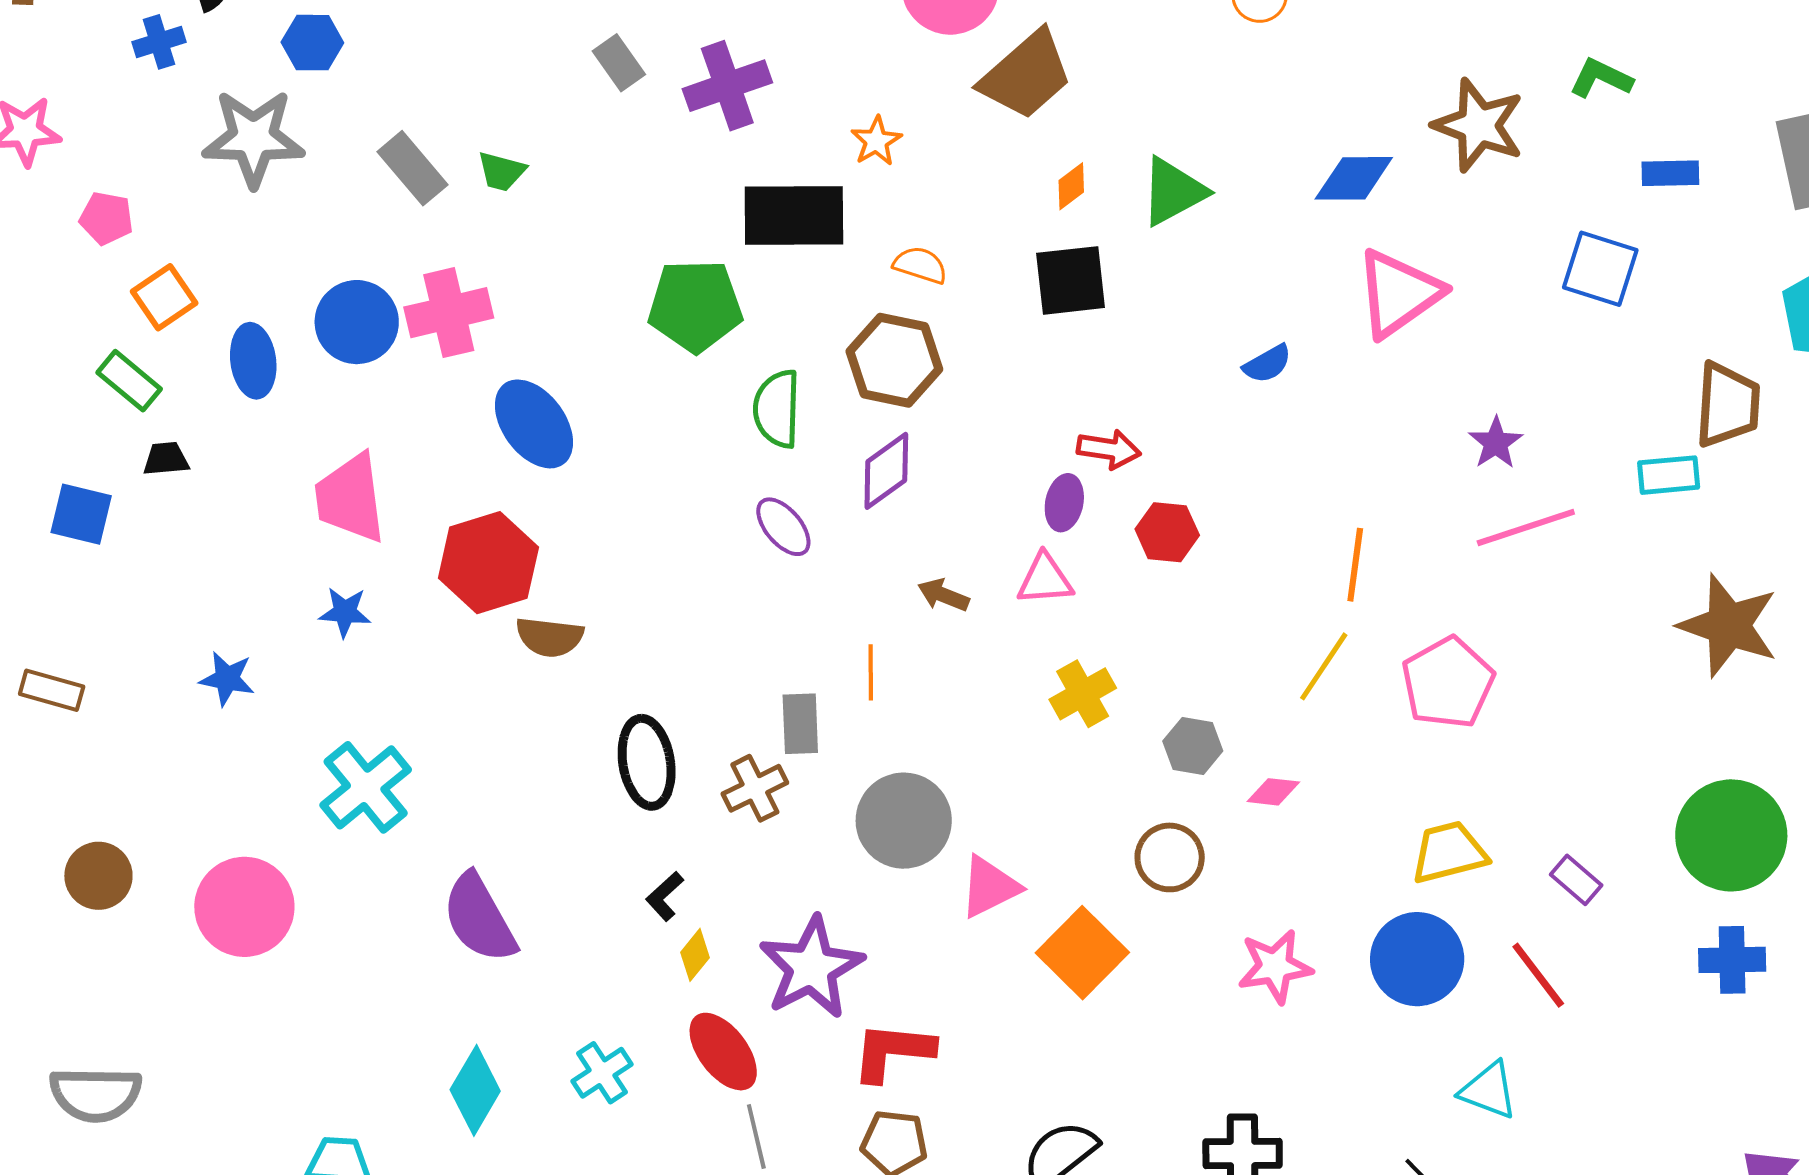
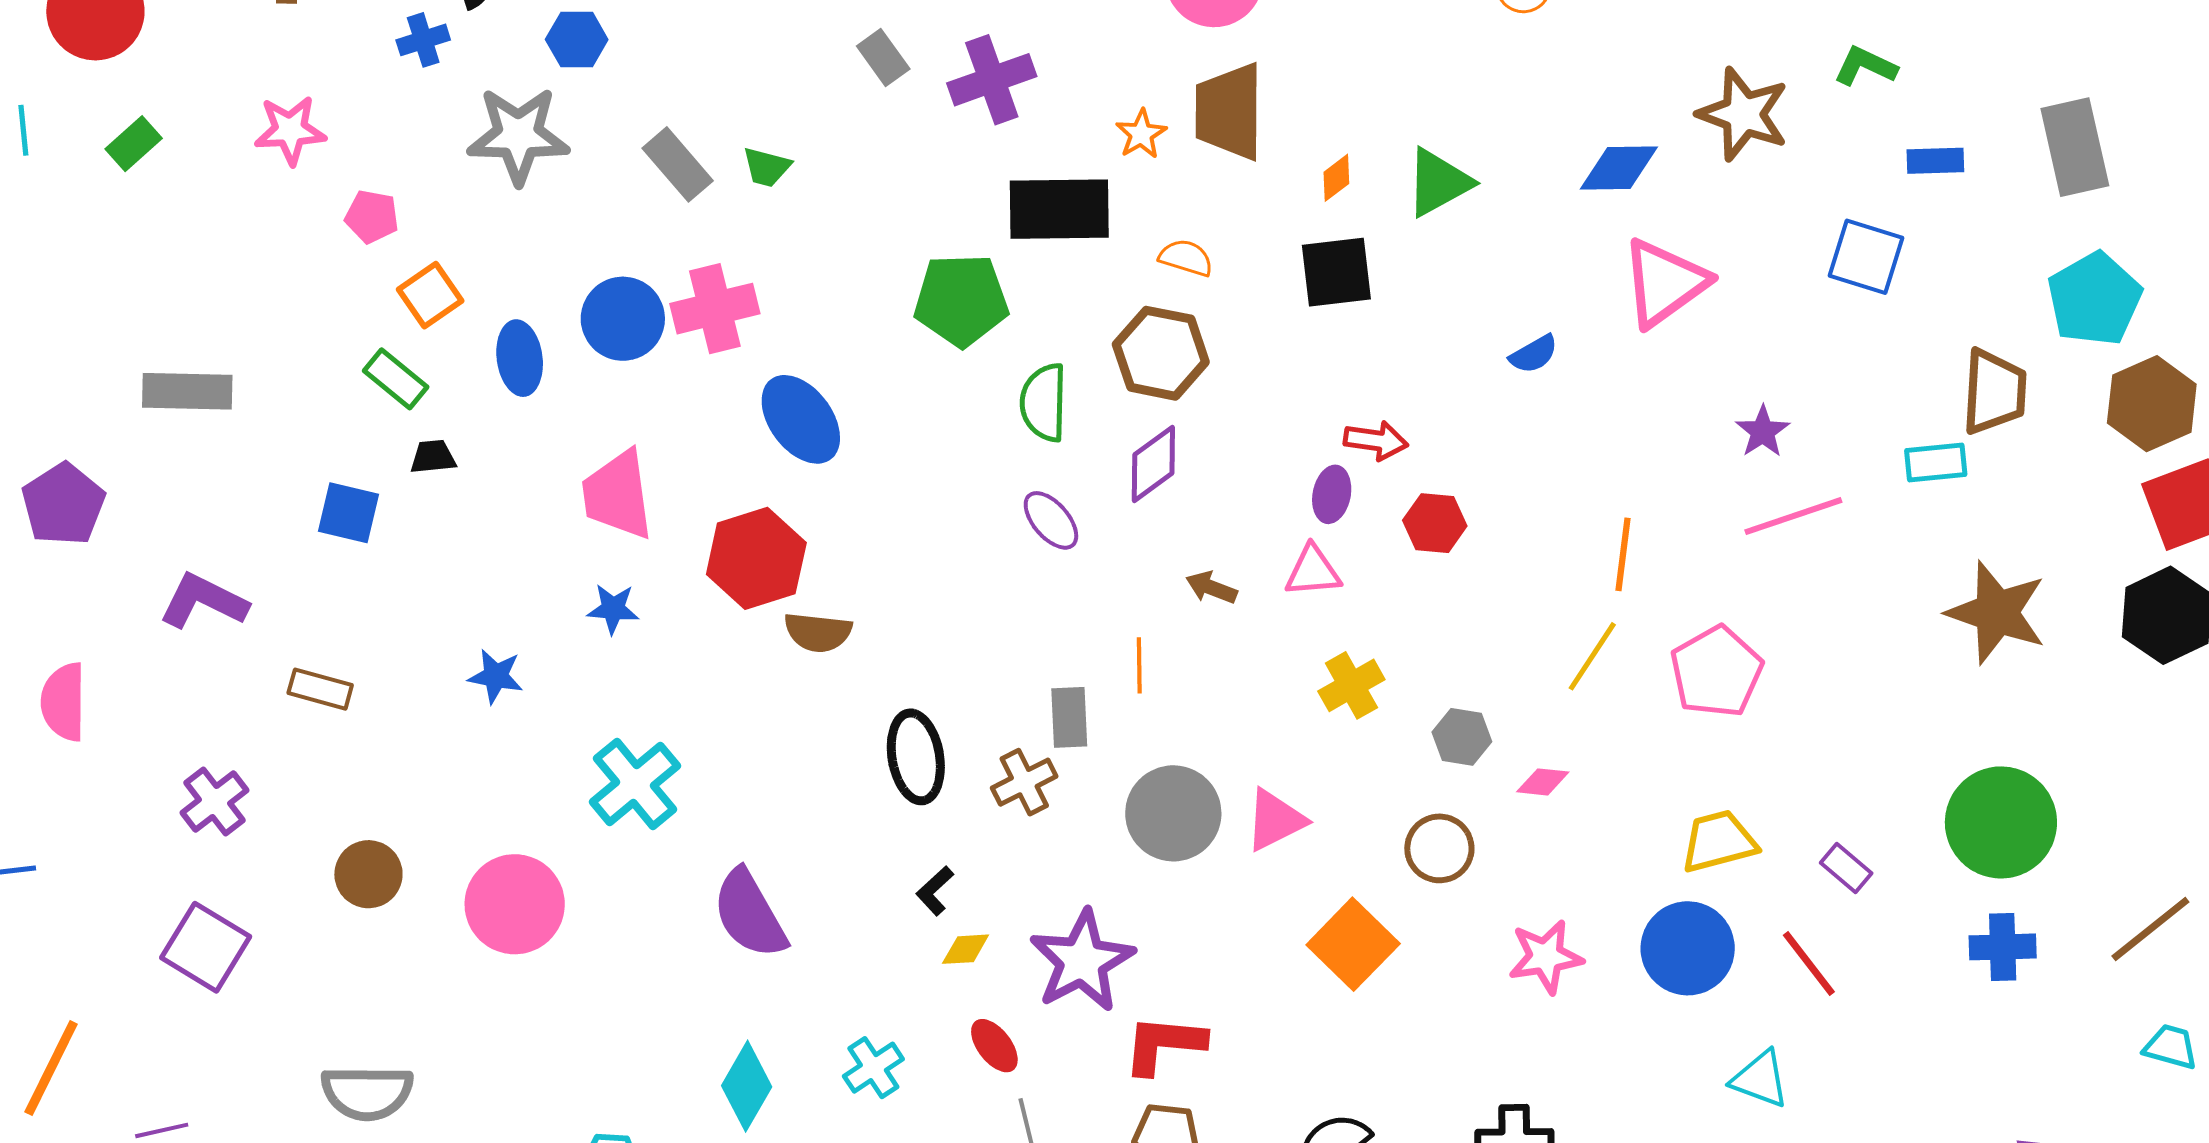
brown trapezoid: (1026, 75) -> (1229, 112), moved, turned 132
pink triangle: (990, 887) -> (1275, 820), moved
yellow diamond: (695, 955) -> (966, 949), turned 48
red ellipse: (723, 1052) -> (994, 1046), size x0.7

